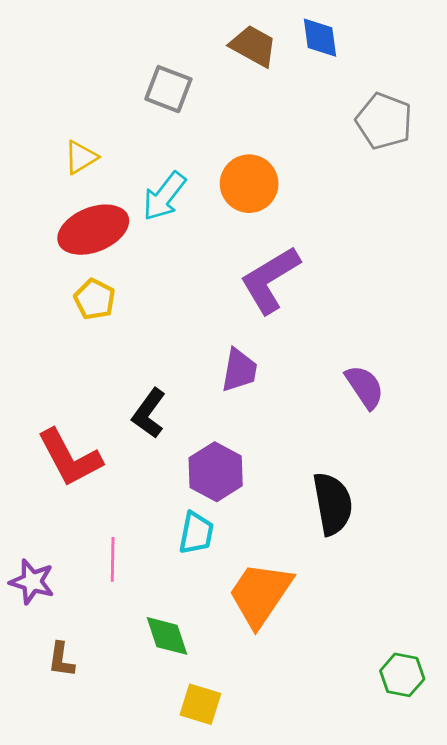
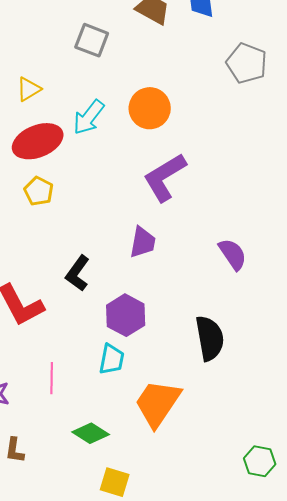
green diamond: (167, 636) -> (91, 433), turned -39

